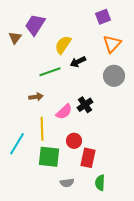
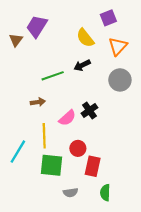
yellow semicircle: (63, 45) -> (85, 38), moved, turned -72

